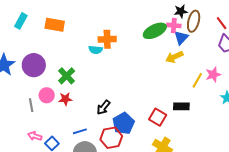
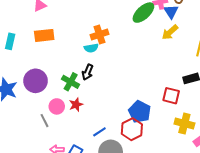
black arrow: (104, 107) -> (88, 72), moved

